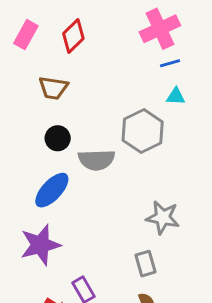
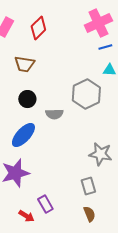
gray semicircle: (97, 160) -> (54, 114), size x0.7

